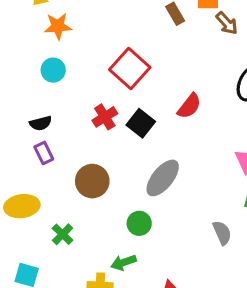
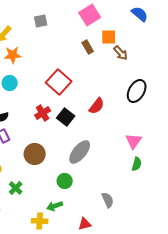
gray semicircle: (222, 233) -> (108, 200), moved

